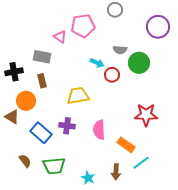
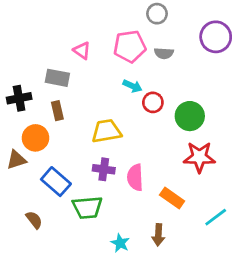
pink pentagon: (83, 26) -> (130, 46), moved
gray semicircle: (120, 50) -> (164, 53), moved
green circle: (139, 63) -> (190, 116), moved
brown triangle: (12, 117) -> (16, 160), turned -49
purple cross: (67, 126) -> (104, 169), moved
cyan line: (141, 163) -> (216, 217), moved
green trapezoid: (54, 166) -> (87, 208), moved

